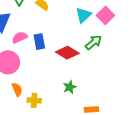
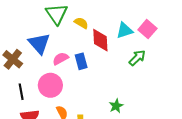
cyan triangle: (83, 15) -> (125, 30), turned 30
red diamond: (67, 53) -> (100, 40), moved, turned 60

